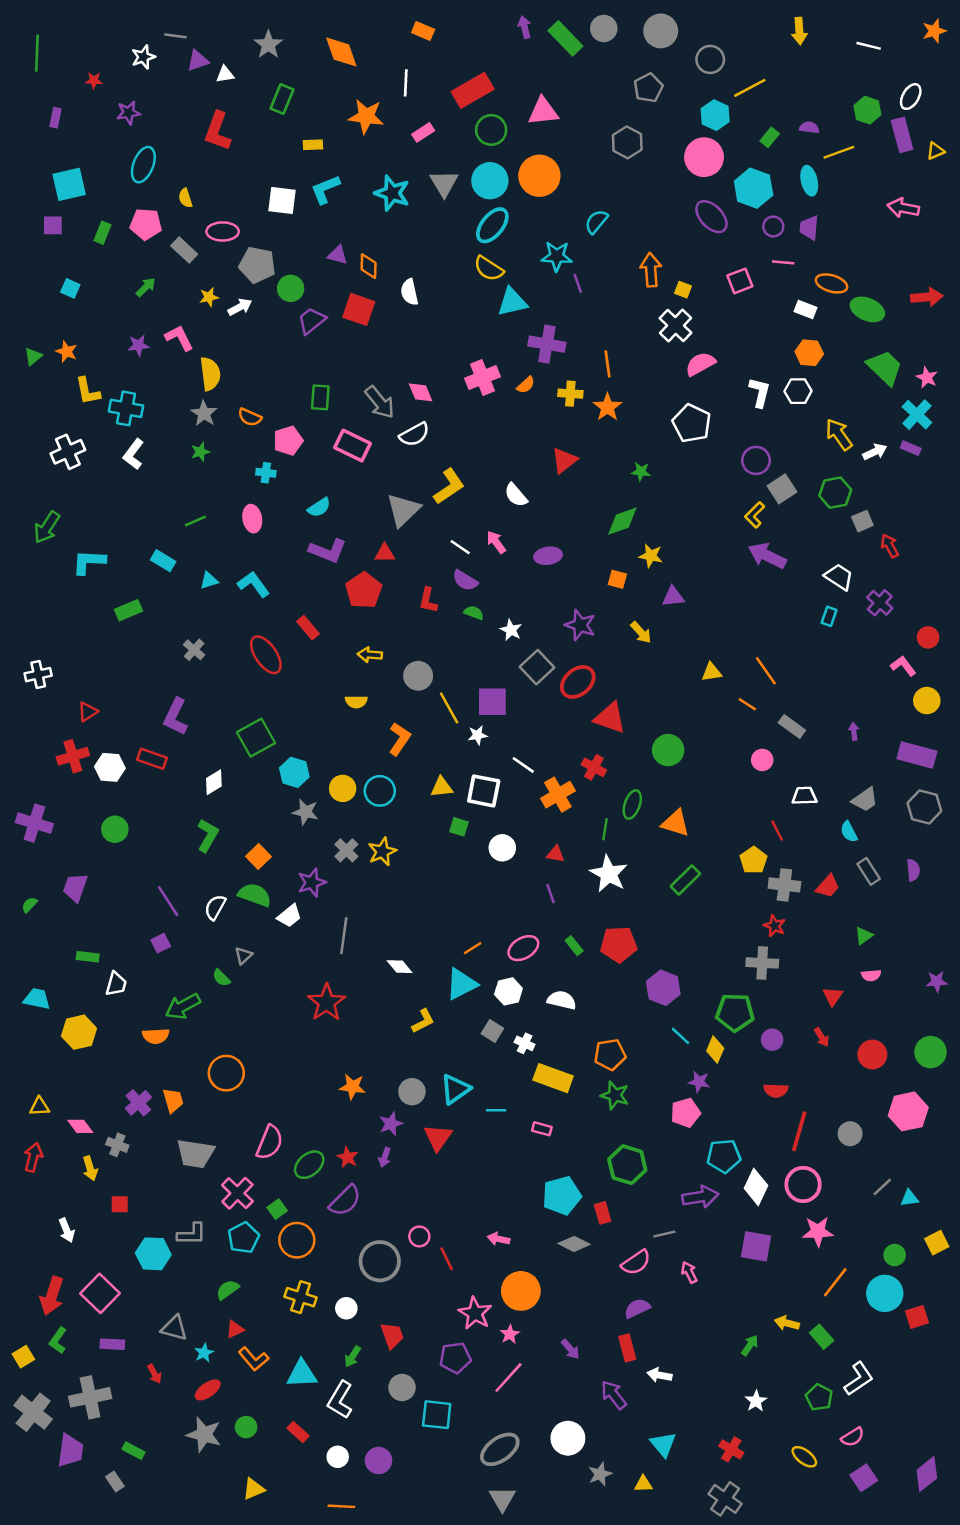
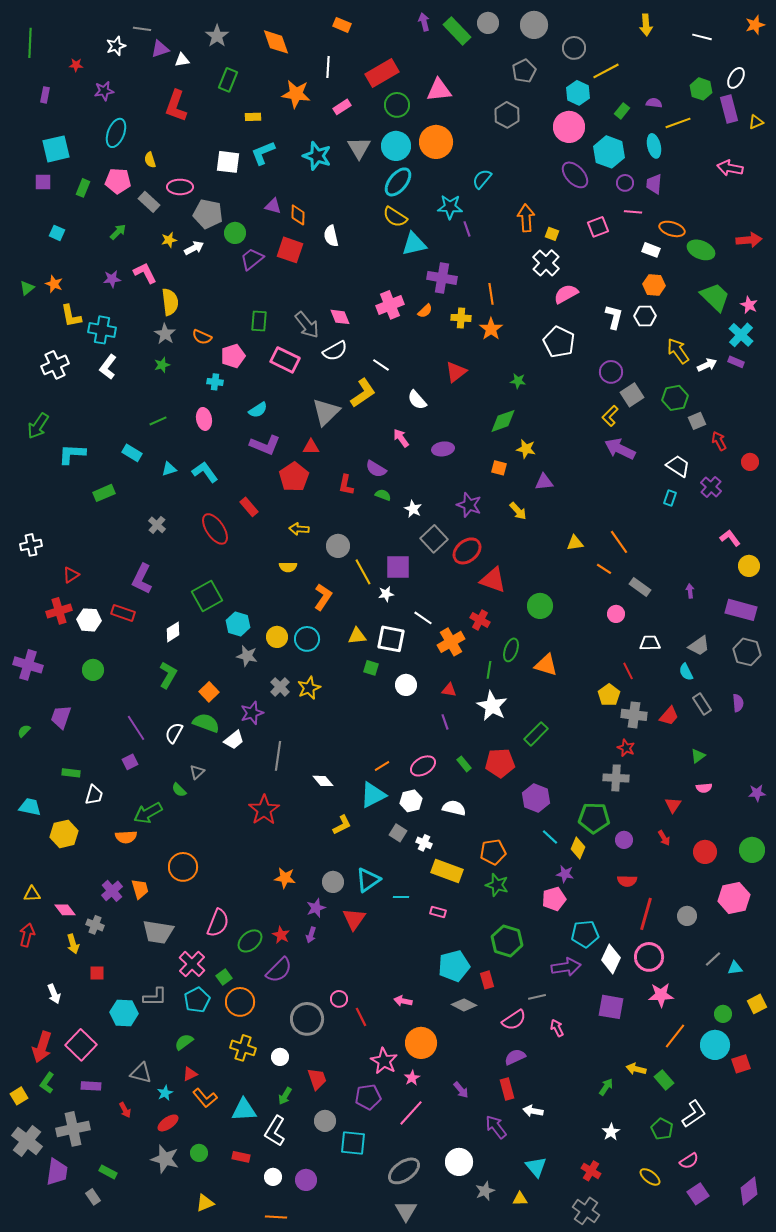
white line: (460, 547) -> (381, 365), moved
red circle: (928, 637) -> (750, 462), moved
green rectangle: (685, 880) -> (536, 734), moved
red rectangle: (298, 1432) -> (241, 1157), turned -30

